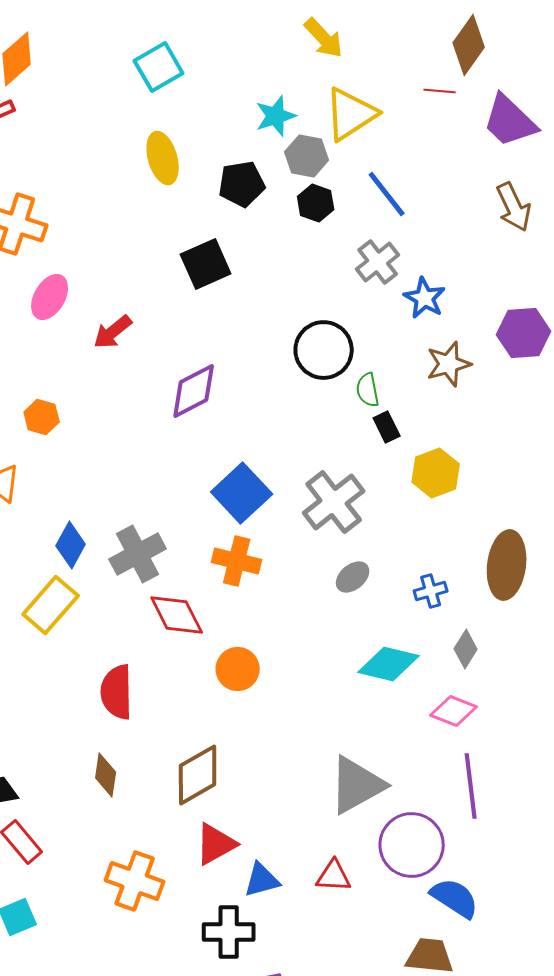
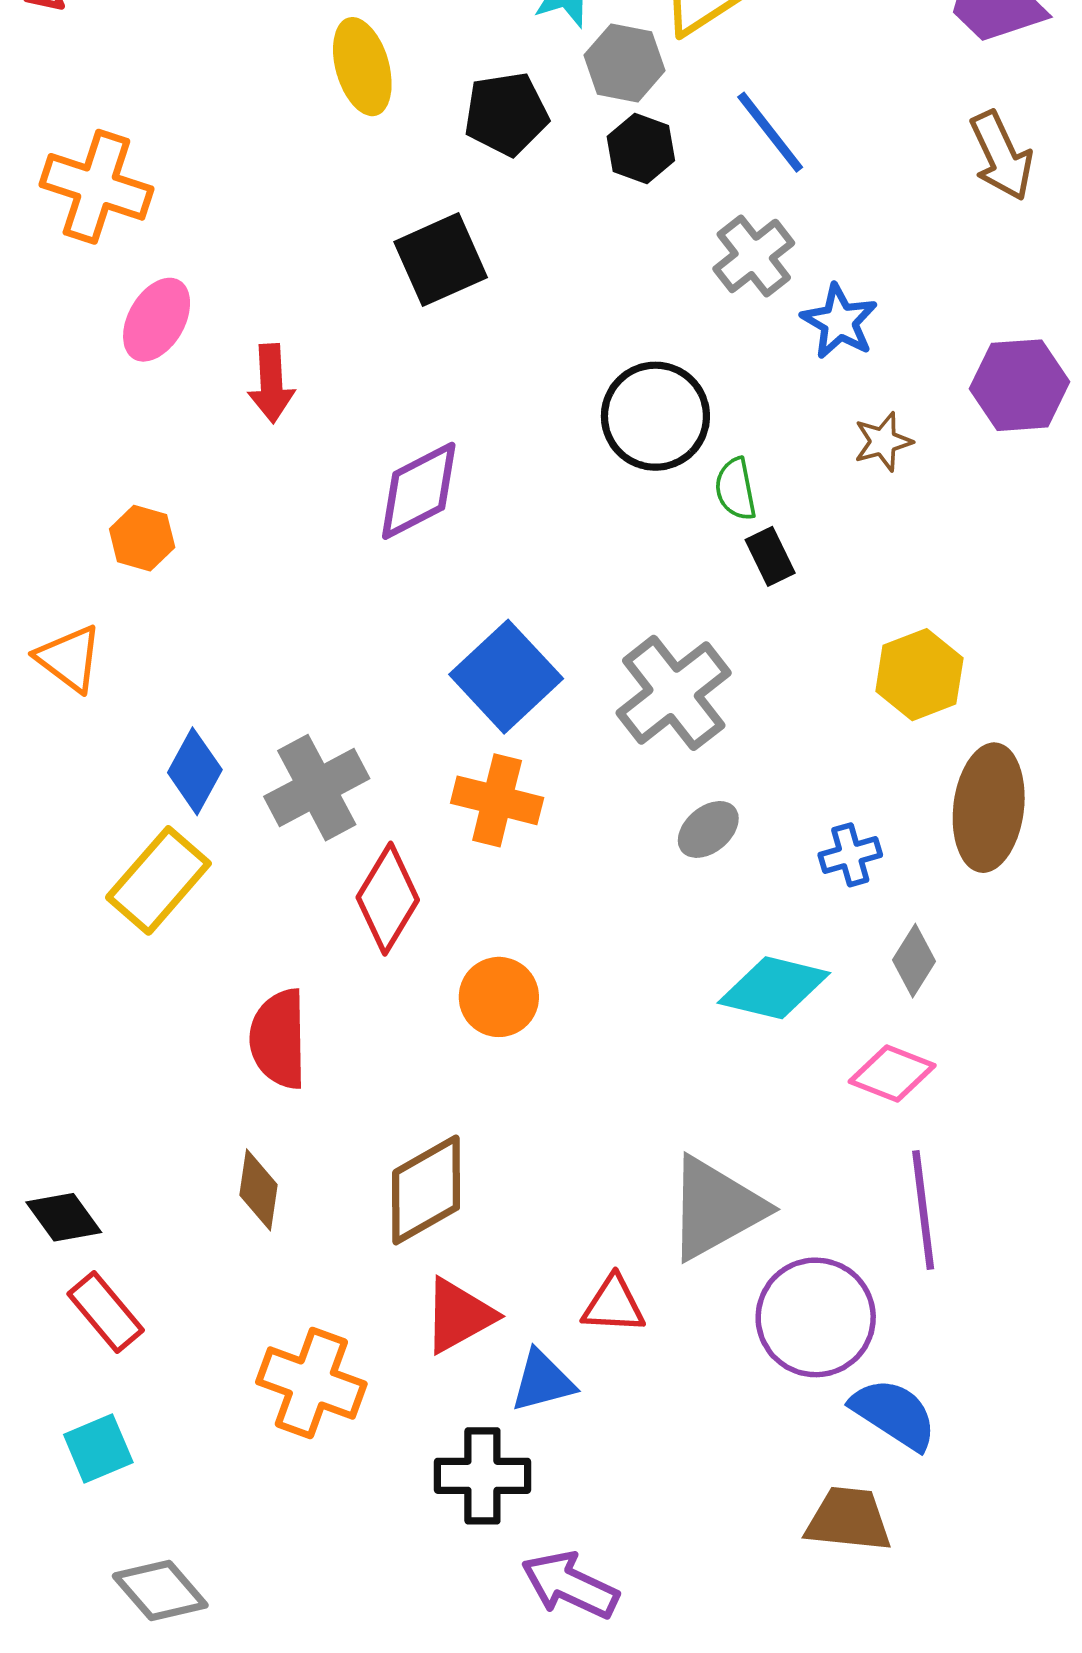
red arrow: (113, 332) -> (271, 383), turned -54
brown star: (449, 364) -> (883, 442), size x0.7
yellow hexagon: (436, 473) -> (919, 675), moved
red diamond: (177, 615) -> (388, 899), turned 58
red triangle: (334, 876) -> (614, 1305), moved

